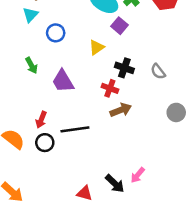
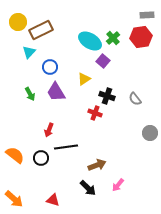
purple trapezoid: (63, 81) -> (56, 92), moved
brown arrow: (121, 110) -> (97, 165), moved
red arrow: (41, 120) -> (49, 130), moved
black arrow: (115, 184) -> (88, 188), moved
red triangle: (85, 193) -> (53, 200), moved

